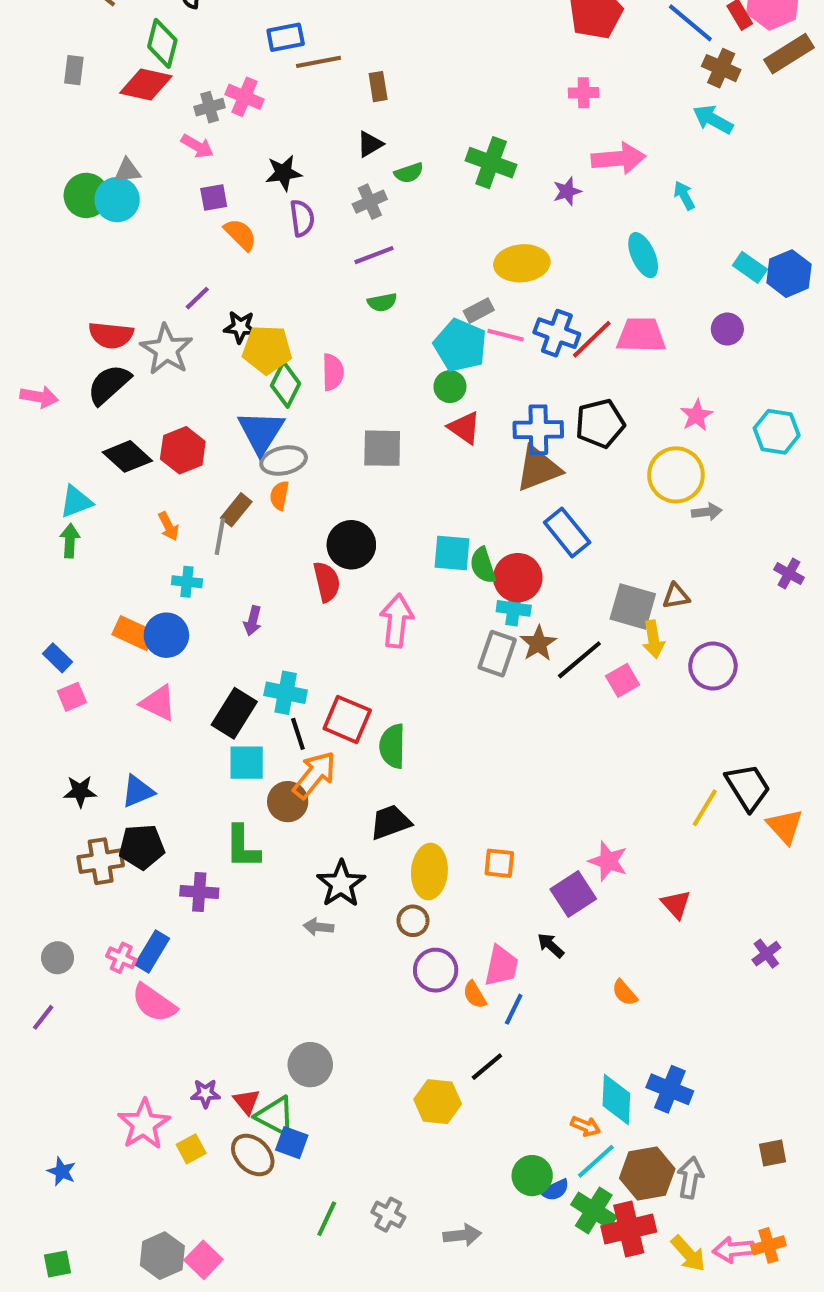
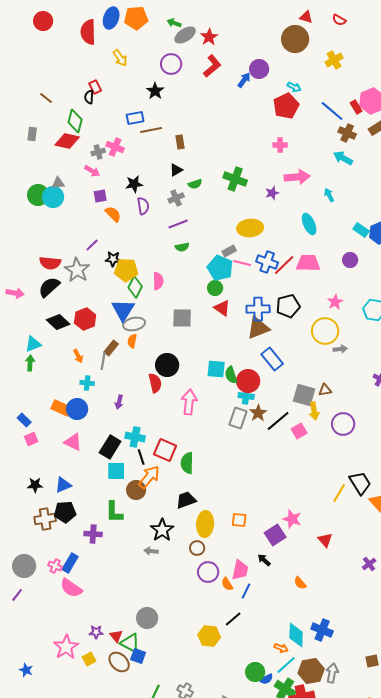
gray circle: (58, 958) -> (24, 566), size x1.5

